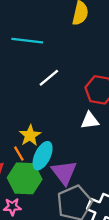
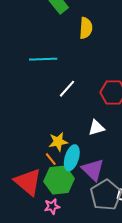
white triangle: (90, 120) -> (96, 128), moved
yellow star: (30, 135) -> (58, 142), turned 30

